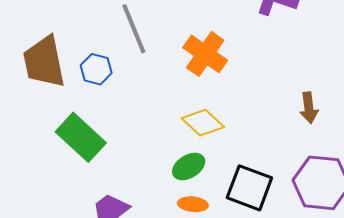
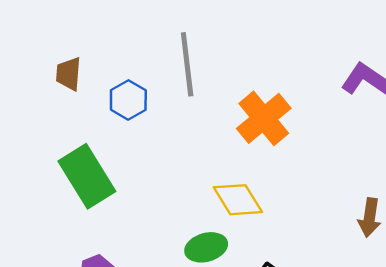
brown trapezoid: (44, 62) -> (68, 74), size x0.5

